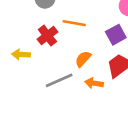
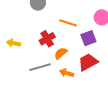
orange line: (74, 23) -> (68, 23), moved
red cross: (47, 36) -> (47, 39), moved

